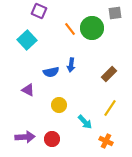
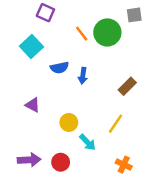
blue semicircle: (51, 72) -> (59, 68), moved
yellow line: (110, 108) -> (116, 124), moved
cyan arrow: (85, 122) -> (88, 142), moved

